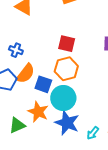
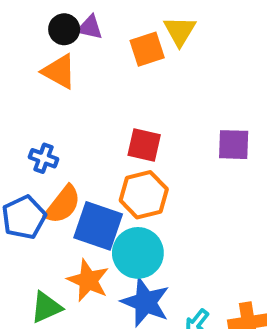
blue square: (43, 84) -> (98, 226), size x1.4

